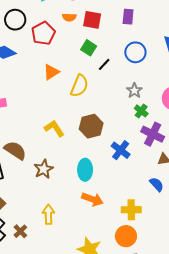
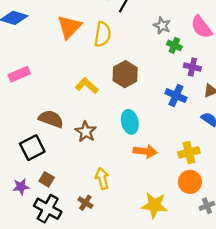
orange triangle: (51, 72) -> (69, 27), size x1.4
purple cross: (153, 134) -> (192, 67), size x0.7
blue cross: (121, 150) -> (176, 96), moved
brown cross: (20, 231) -> (85, 203), moved

